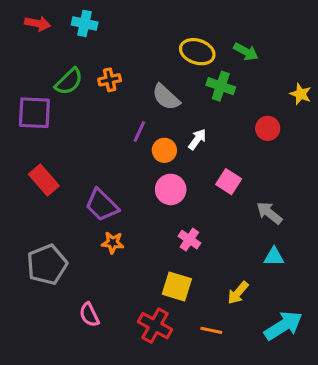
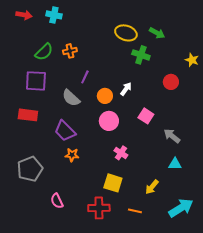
gray semicircle: (166, 97) -> (71, 98), moved
purple square: (34, 113) -> (36, 81), moved
purple line: (139, 132) -> (85, 77), moved
red rectangle: (44, 180) -> (28, 115), turned -42
red cross: (155, 326) -> (99, 208), turned -30

